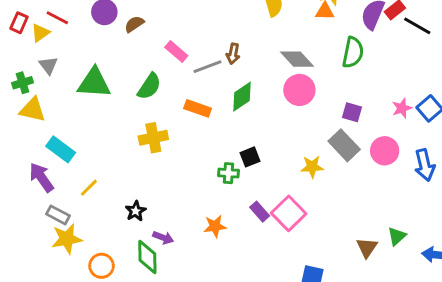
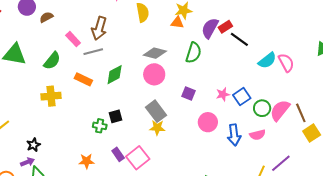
brown arrow: (233, 54) -> (99, 28), moved, size x1.6
gray diamond: (297, 59) -> (155, 53), turned -40
gray rectangle: (344, 145) -> (156, 111), moved
purple arrow: (163, 238) -> (27, 162), moved, turned -48

